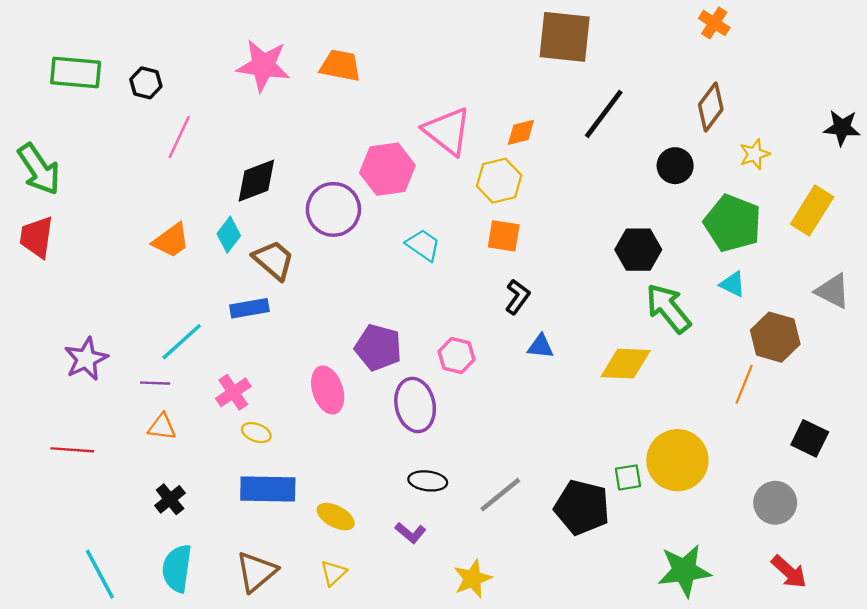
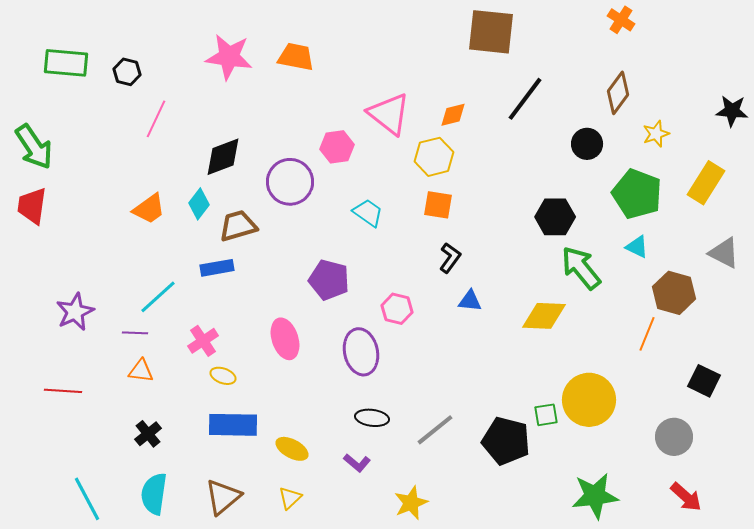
pink hexagon: (387, 169) -> (337, 147), size x0.7
brown trapezoid: (274, 260) -> (238, 226), turned -57
purple pentagon: (378, 347) -> (329, 280), moved

